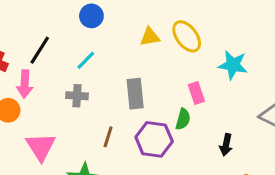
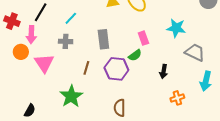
cyan star: (233, 65) -> (176, 28), moved
green semicircle: (183, 119) -> (135, 55), turned 40
pink triangle: (41, 147) -> (44, 63), moved

